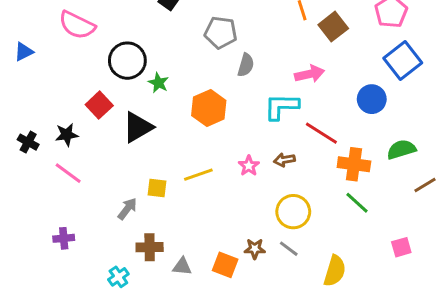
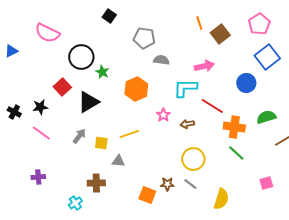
gray semicircle: (246, 65) -> (161, 60), turned -98
pink star: (249, 166) -> (163, 115), moved
gray arrow: (127, 209) -> (79, 136), moved
gray triangle: (182, 266) -> (118, 161), moved

